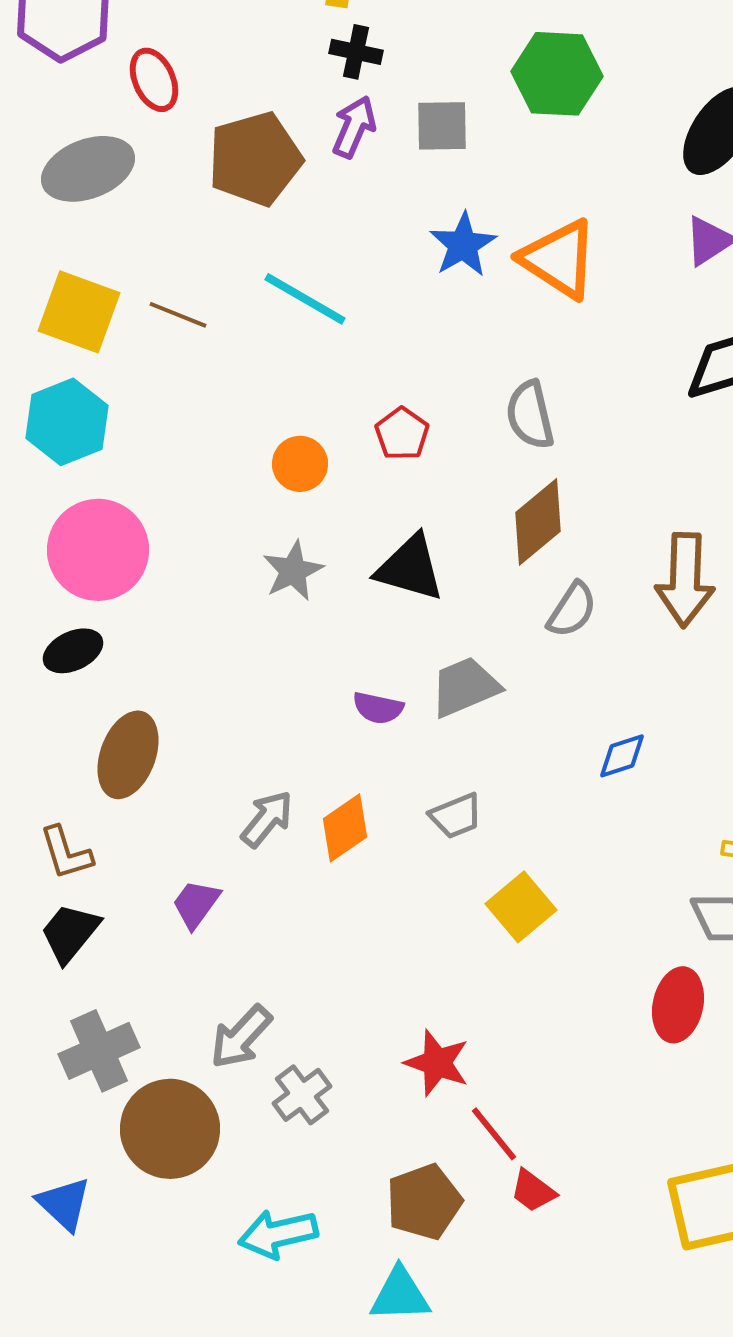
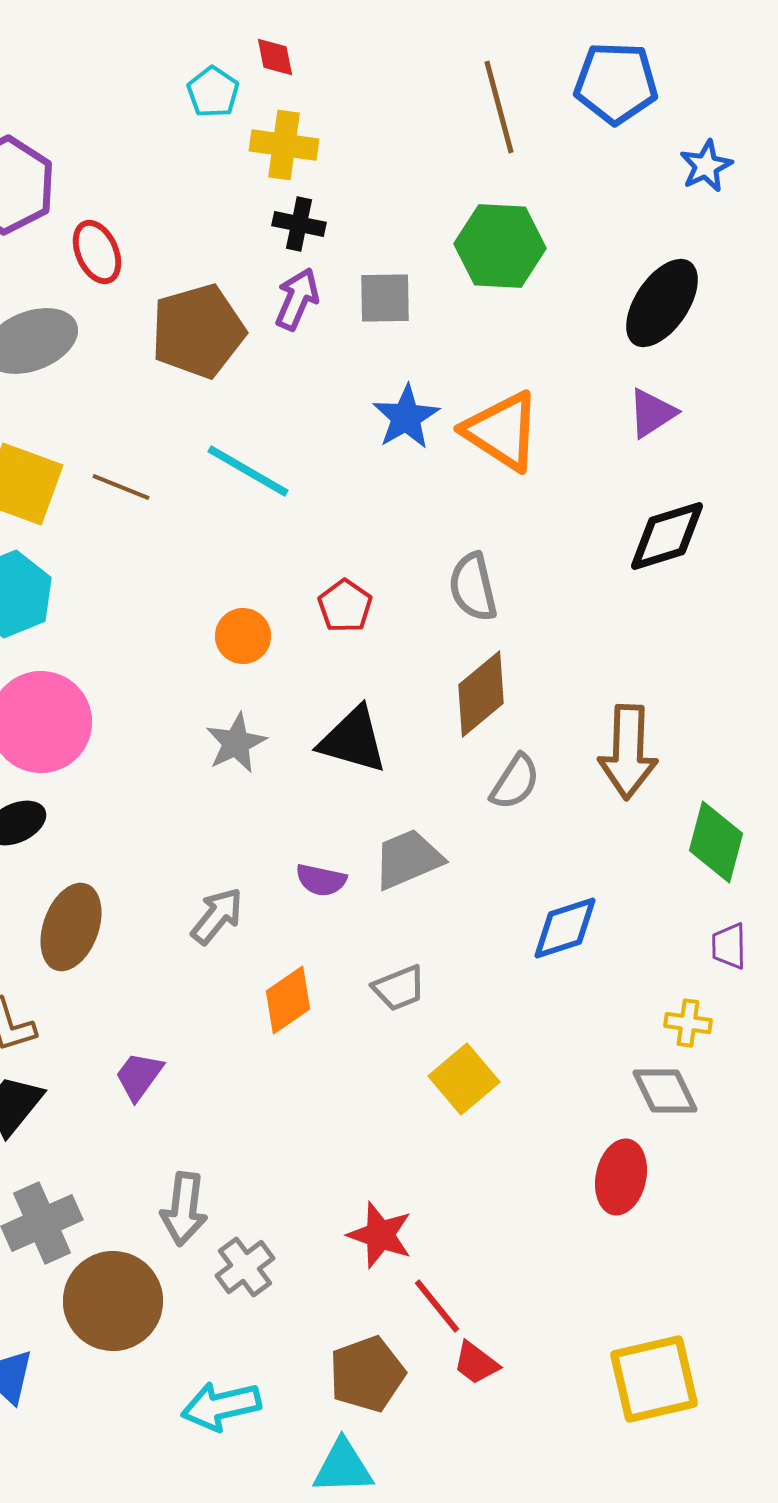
blue diamond: (622, 756) -> (565, 928), size x1.4
gray arrow: (267, 819) -> (217, 916), moved
gray arrow: (241, 1037) -> (184, 1209), turned -36

